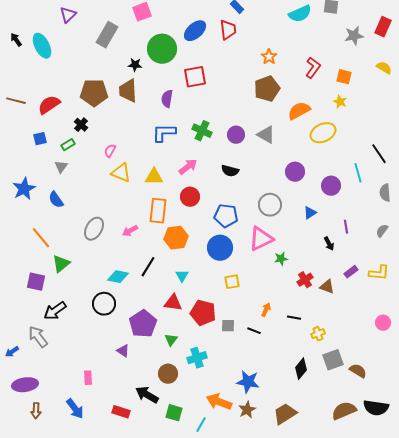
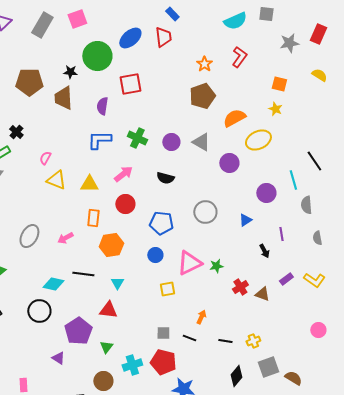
gray rectangle: (107, 35) -> (42, 25), moved
red L-shape: (313, 68) -> (239, 57), moved
brown pentagon: (94, 93) -> (29, 82), moved
purple circle: (295, 172) -> (229, 163), moved
gray semicircle: (385, 193) -> (306, 205), moved
orange rectangle: (158, 211) -> (93, 218), size x0.7
gray semicircle: (382, 231) -> (317, 238), turned -48
pink triangle: (261, 239) -> (189, 263), moved
blue circle: (220, 248) -> (155, 255), size x0.6
black line: (148, 267) -> (83, 274), turned 65
yellow L-shape: (379, 273) -> (314, 280), turned 30
red pentagon: (203, 313) -> (163, 362), moved
black line: (294, 318) -> (225, 341), moved

